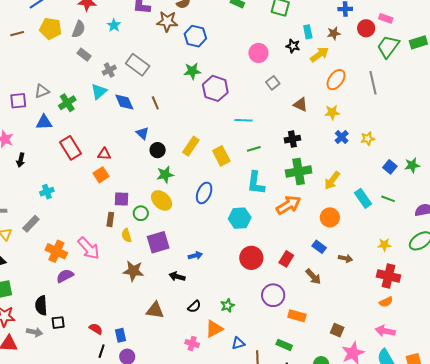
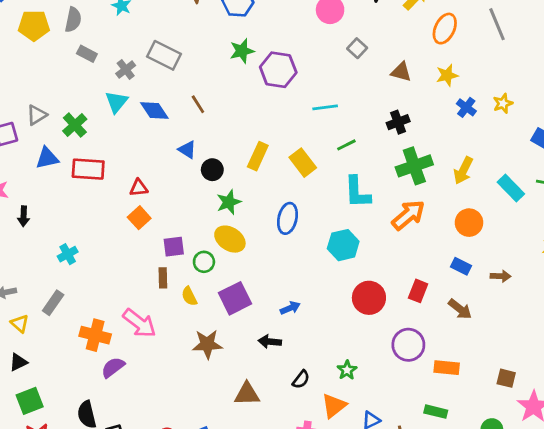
red rectangle: (71, 148) -> (88, 169), moved, turned -45

